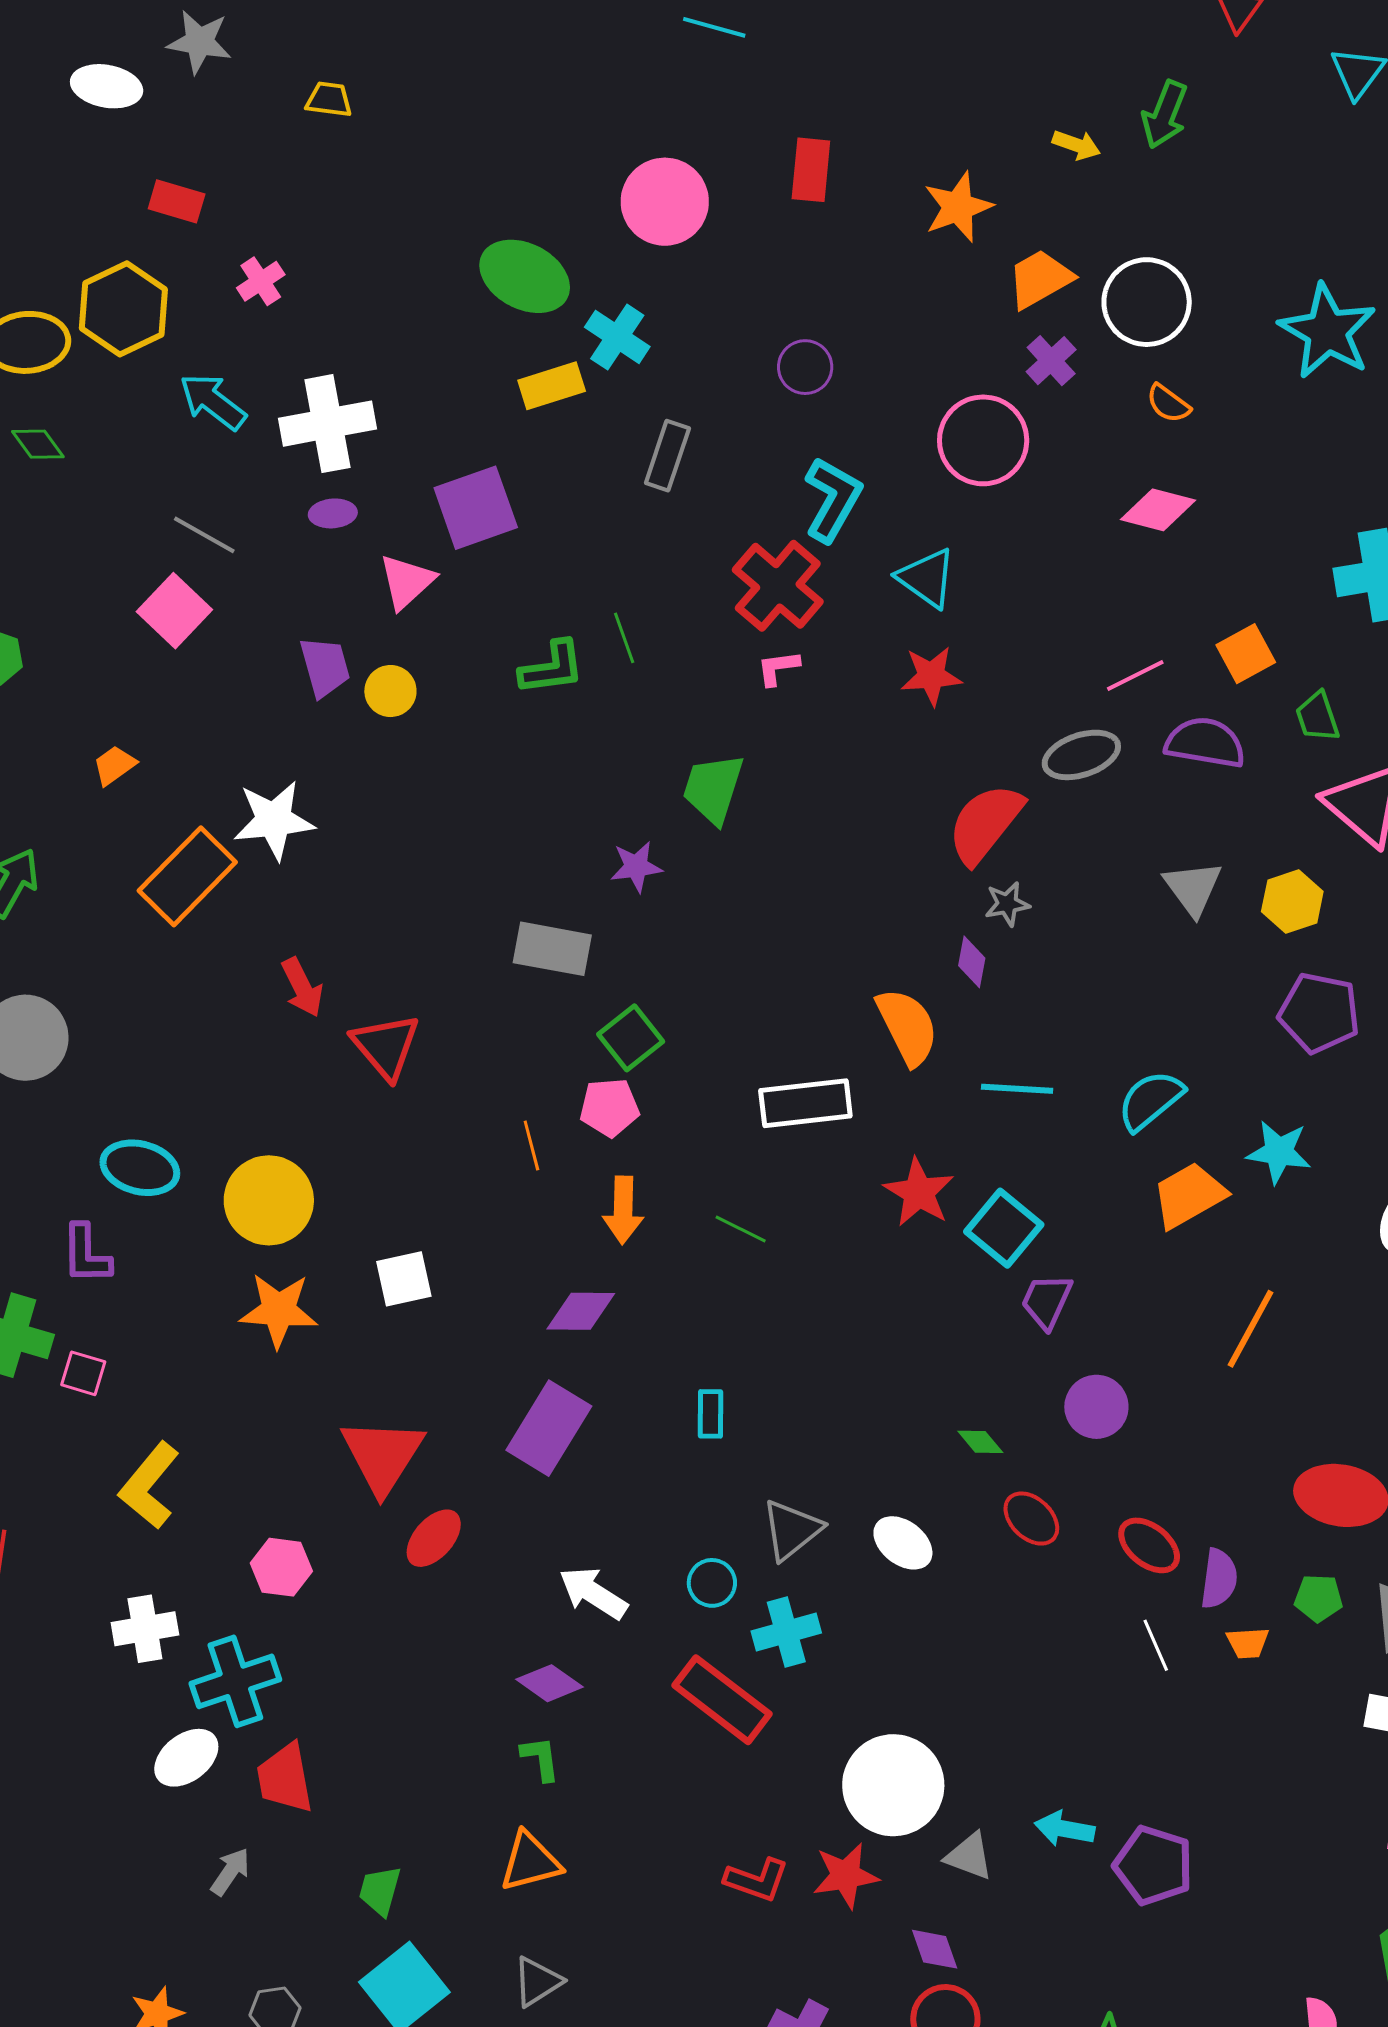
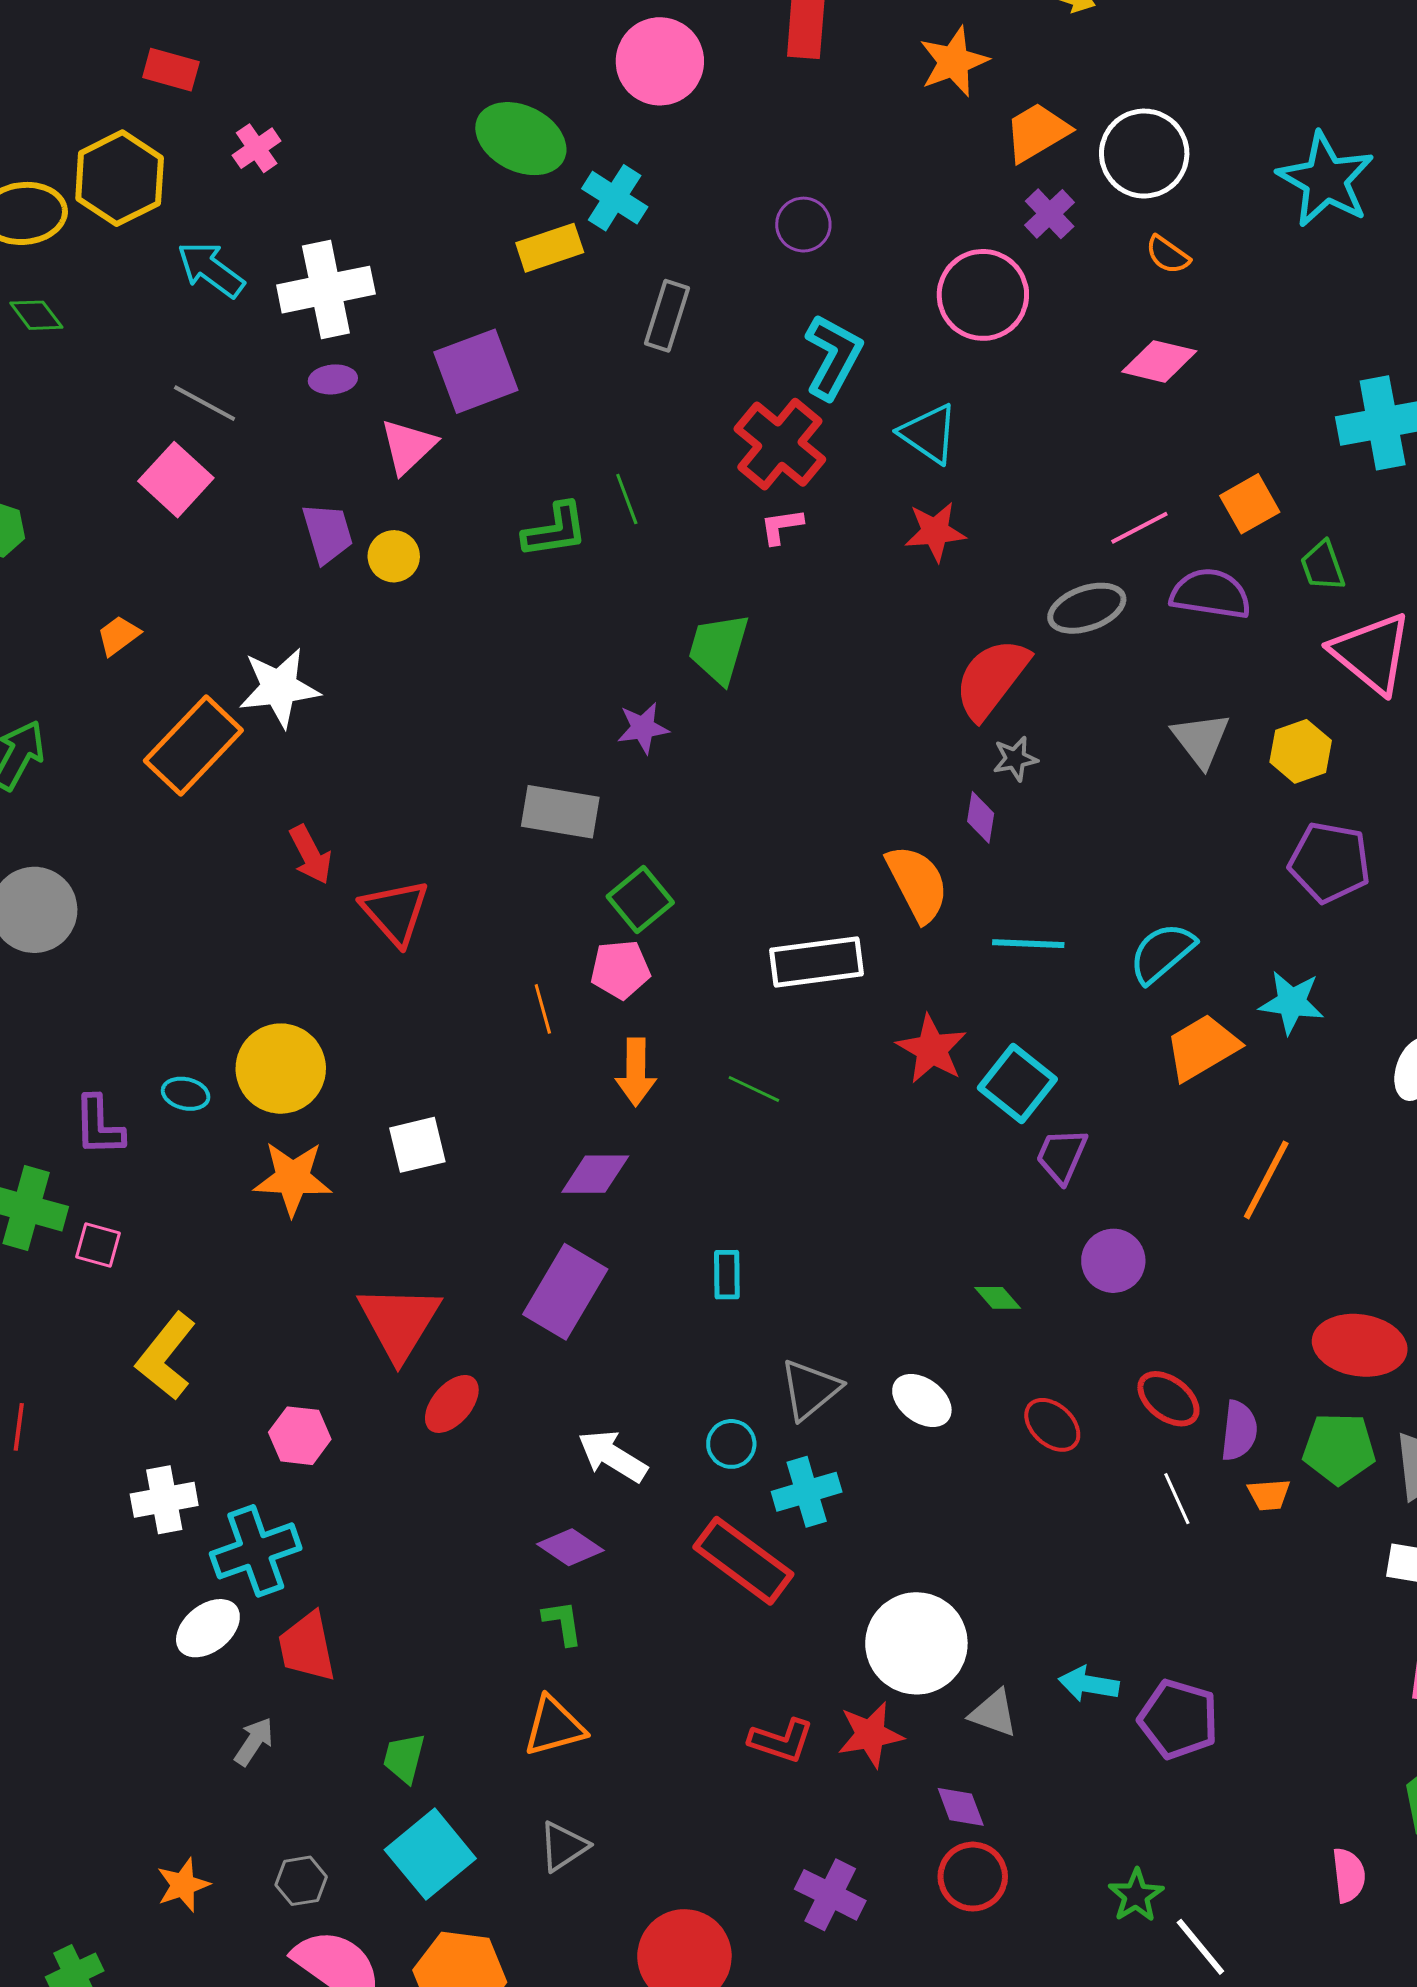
cyan ellipse: (140, 1168) -> (186, 1094), moved, size x0.6
red ellipse: (1031, 1519) -> (1052, 1425), moved
green pentagon: (1319, 1598) -> (1339, 1448), size x1.5

